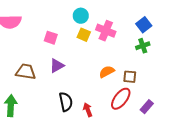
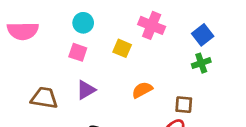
cyan circle: (81, 16) -> (83, 23), moved
pink cross: (106, 31) -> (152, 25), moved
orange semicircle: (107, 72) -> (142, 90), moved

